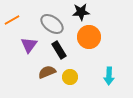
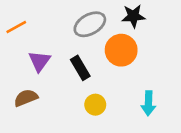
black star: (81, 12) -> (133, 16), moved
gray ellipse: (52, 24) -> (90, 24), moved, turned -65
brown semicircle: (47, 72) -> (26, 98), moved

